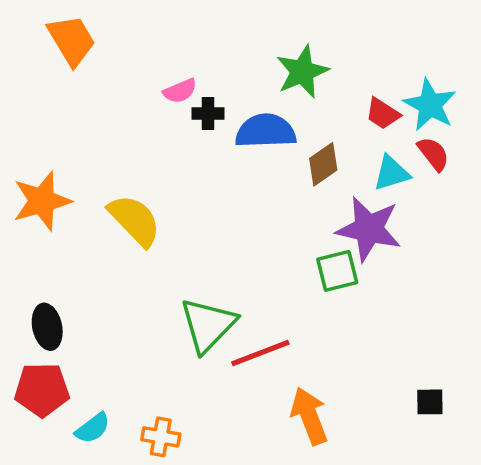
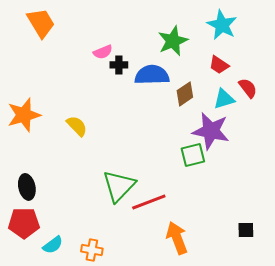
cyan star: (430, 105) -> (222, 25), moved
yellow semicircle: (135, 220) -> (77, 126), size x0.7

